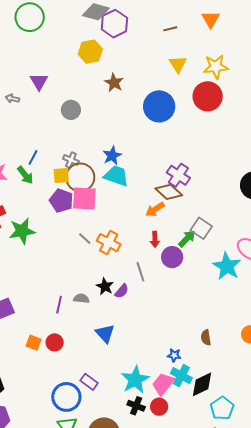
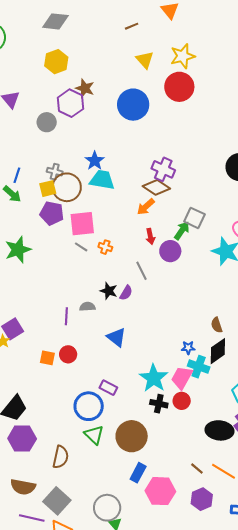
purple hexagon: (114, 24) -> (71, 103), moved
pink square: (84, 199) -> (82, 224), moved
orange cross: (109, 243) -> (105, 247), size x0.6
black diamond: (202, 384) -> (218, 351), moved

